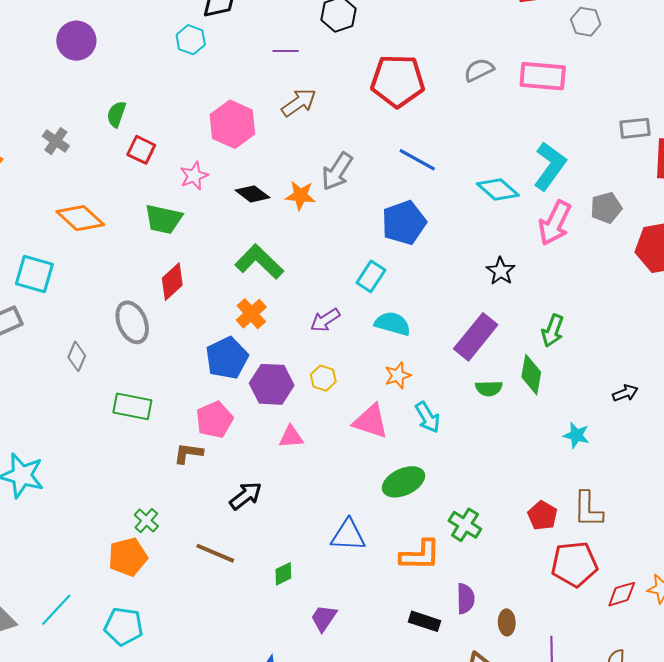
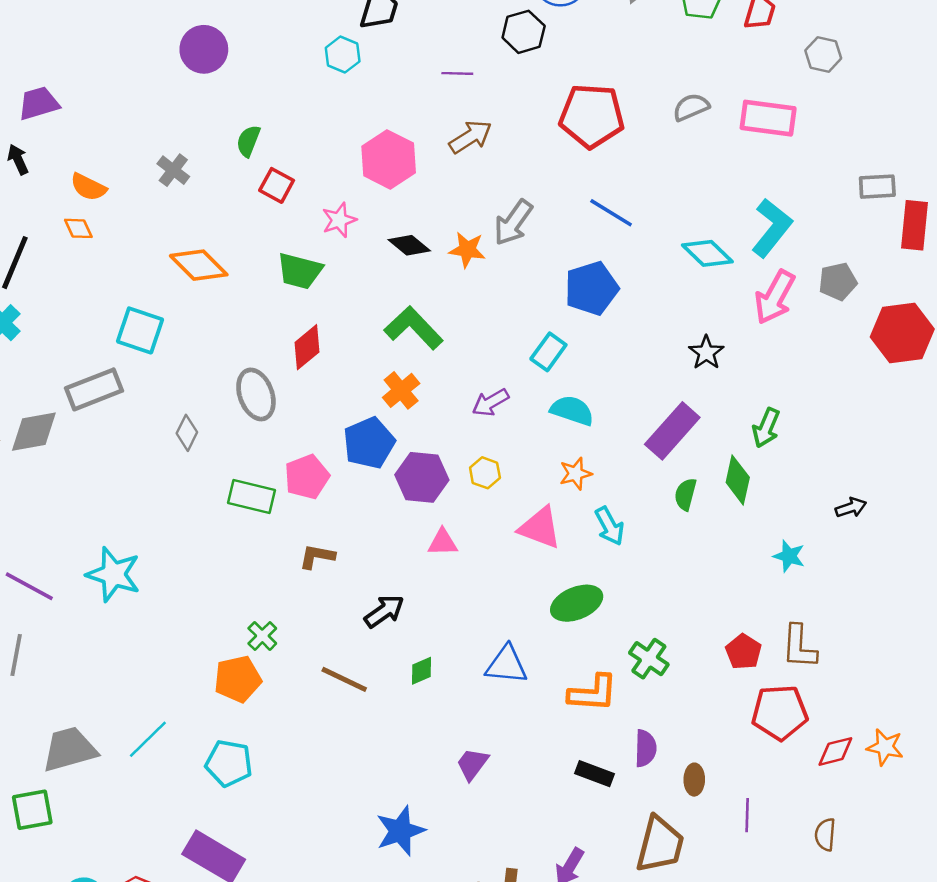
green semicircle: (489, 388) -> (685, 494), turned 104
pink pentagon: (214, 420) -> (307, 477), moved
green diamond: (283, 574) -> (422, 671), moved

